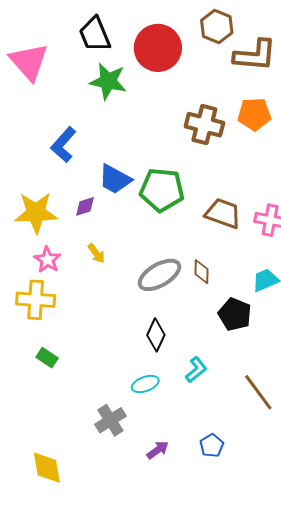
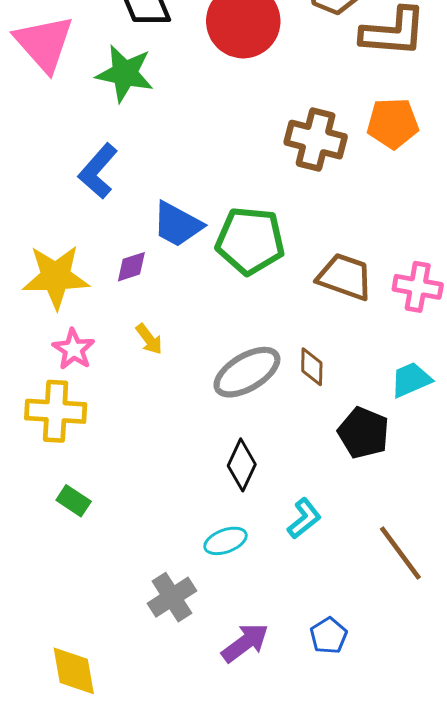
green star: (108, 81) -> (125, 73), moved
purple arrow: (158, 450) -> (245, 643), size x1.4

